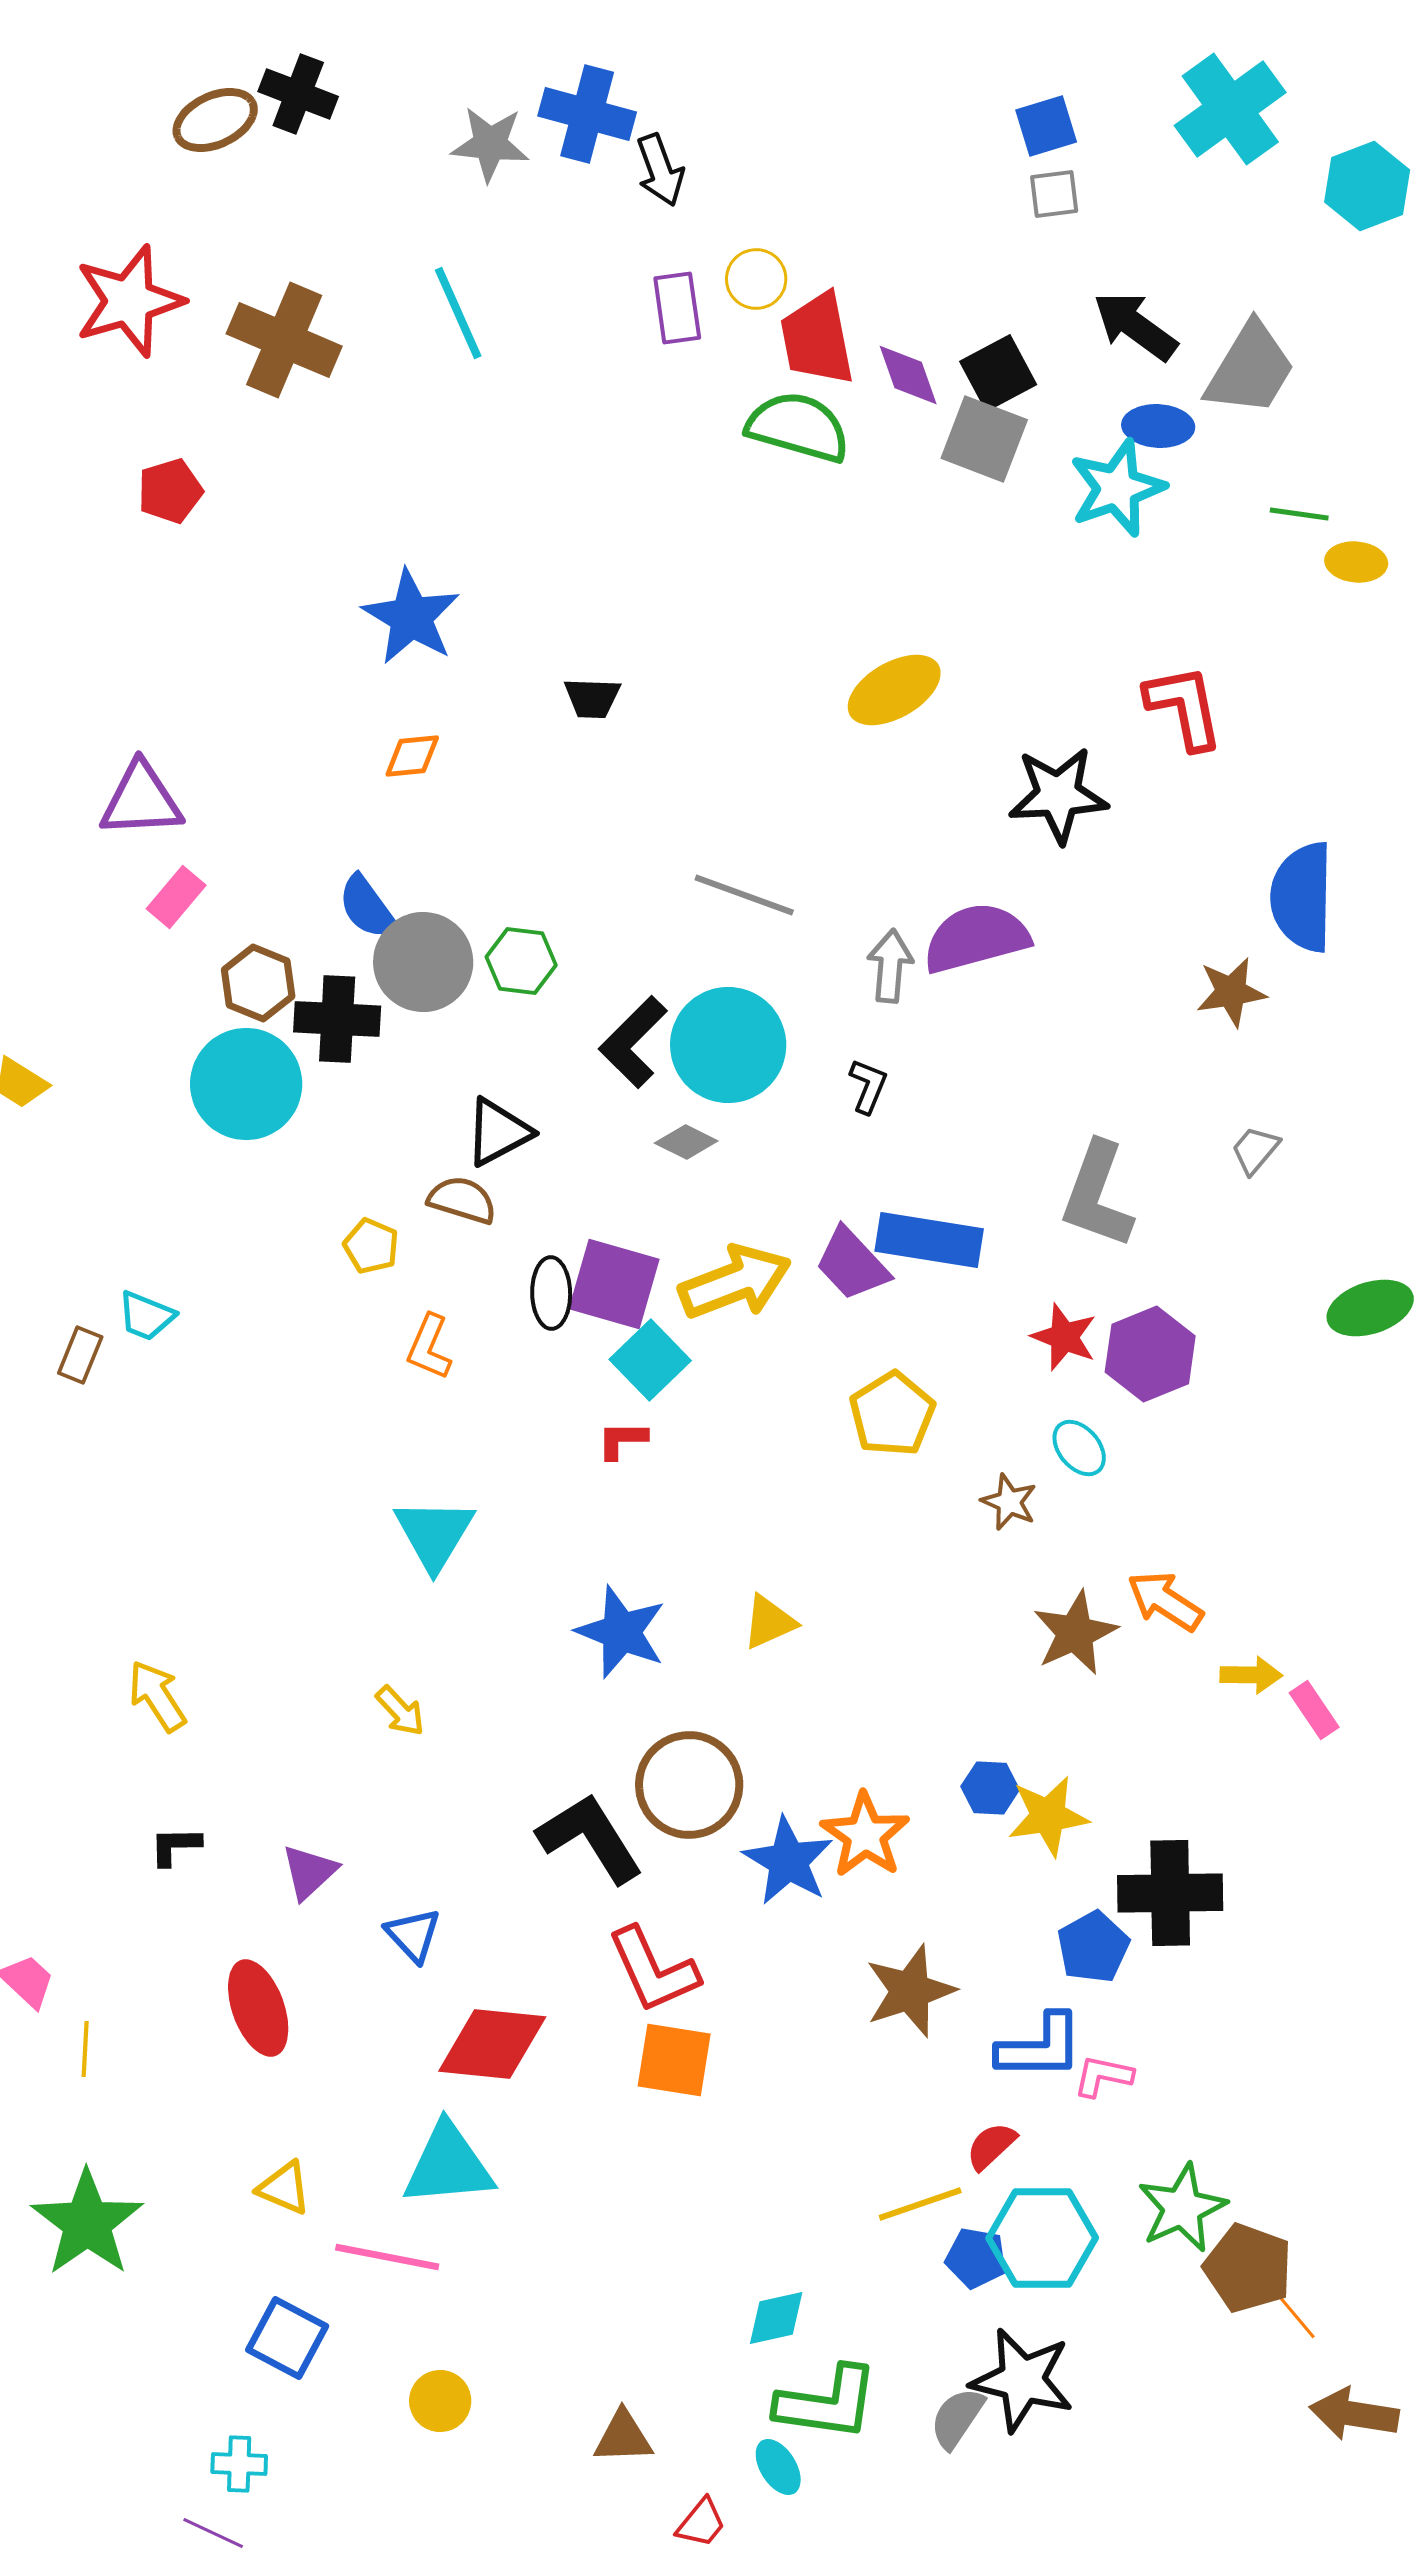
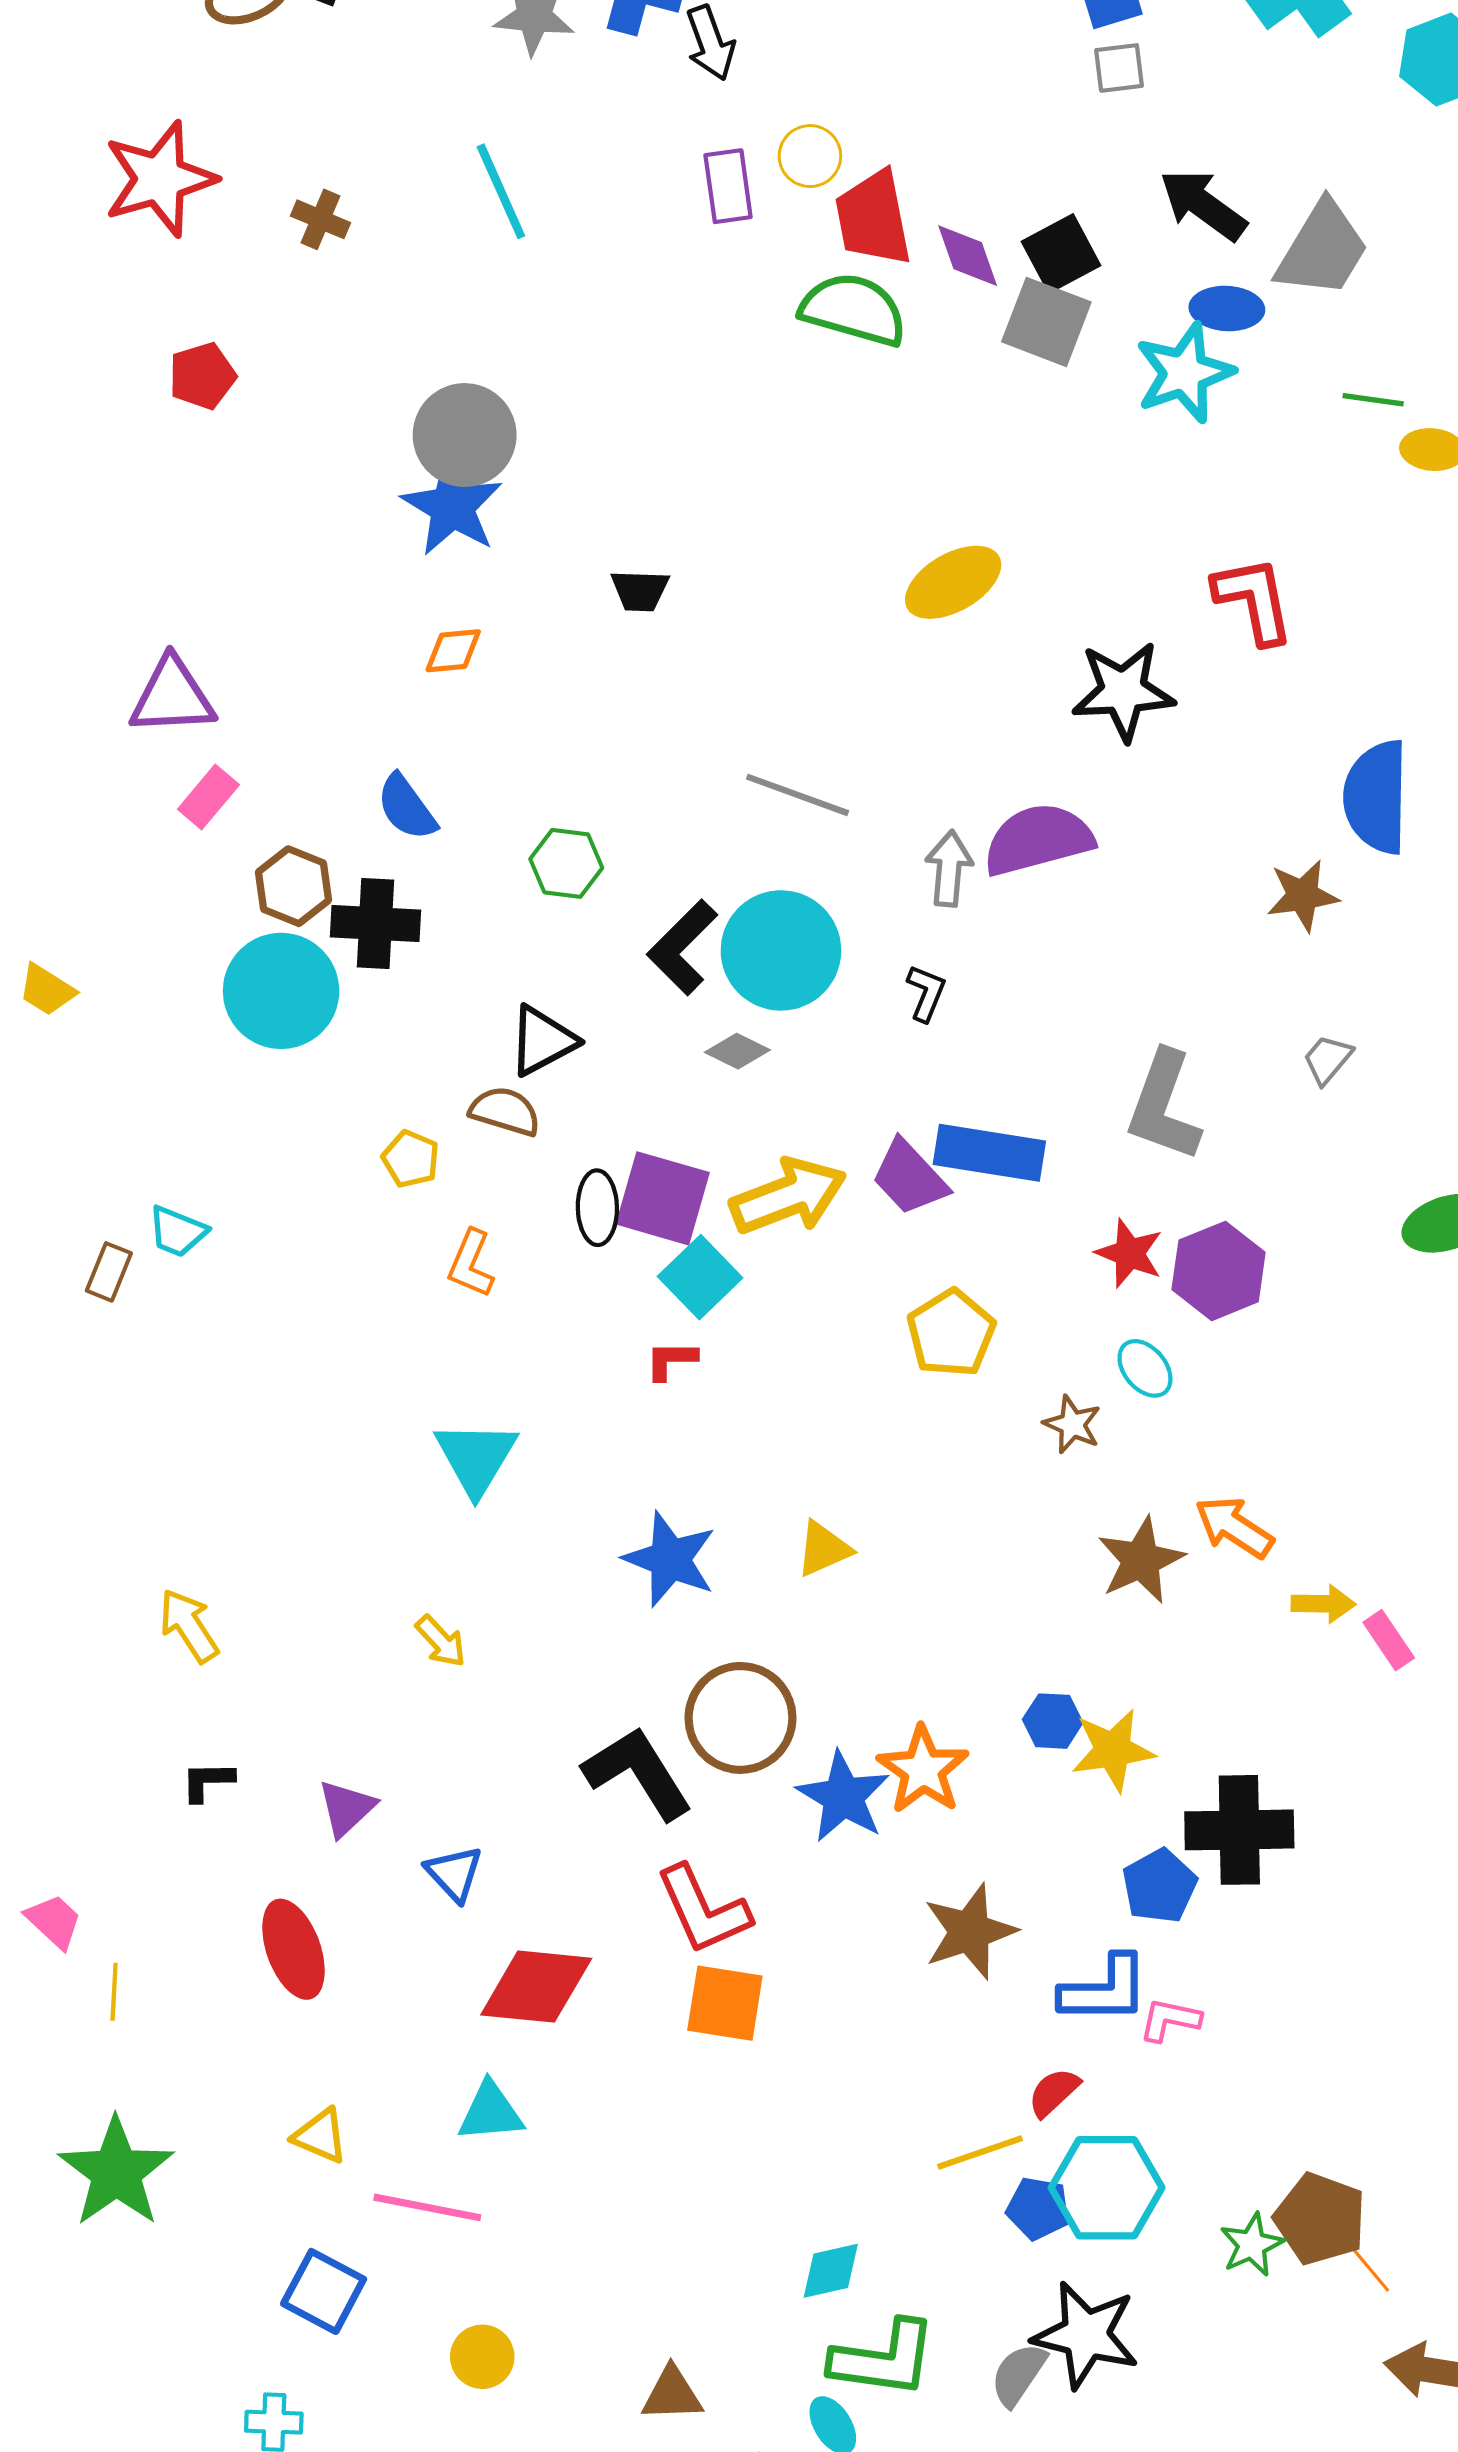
brown cross: (284, 340) -> (320, 219), size x0.5
gray circle: (423, 962) -> (465, 435), moved
cyan triangle: (448, 2165) -> (491, 2112), size x0.7
green star: (1182, 2208) -> (1252, 2245), moved, size x0.7

